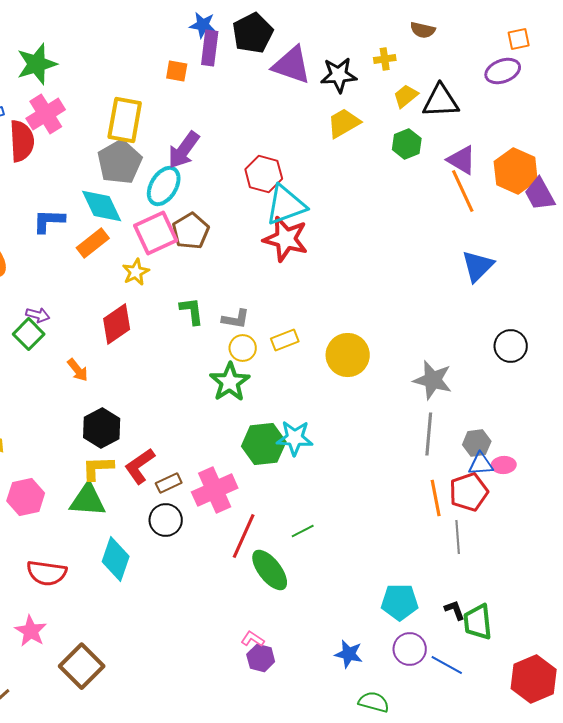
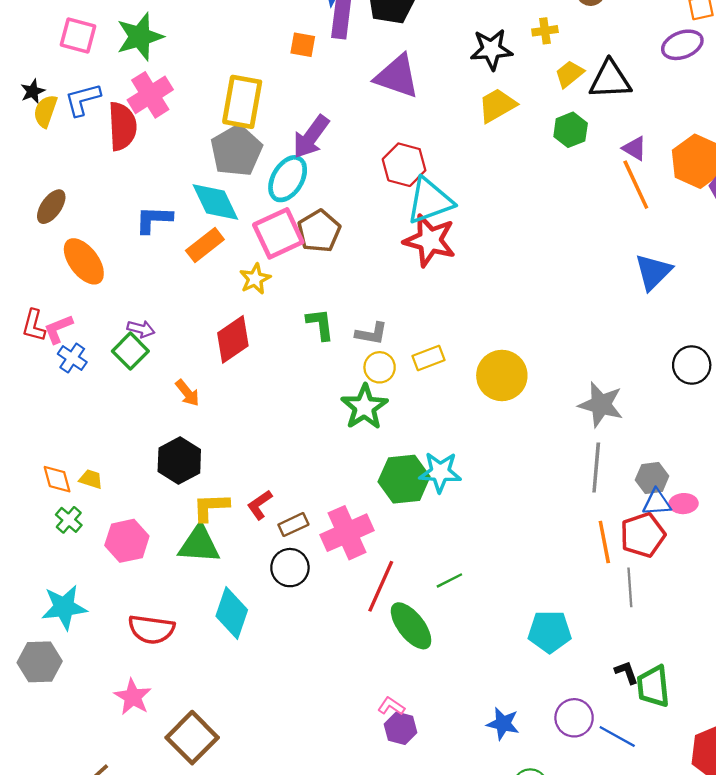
purple triangle: (292, 65) -> (397, 76), moved
purple triangle: (462, 160) -> (635, 148), size x0.7
black hexagon: (102, 428) -> (179, 460), moved
red L-shape: (140, 466) -> (260, 505), size x0.7
cyan pentagon: (400, 602) -> (550, 632), moved

